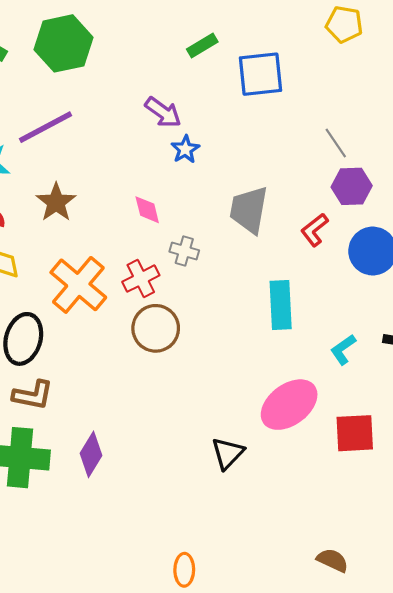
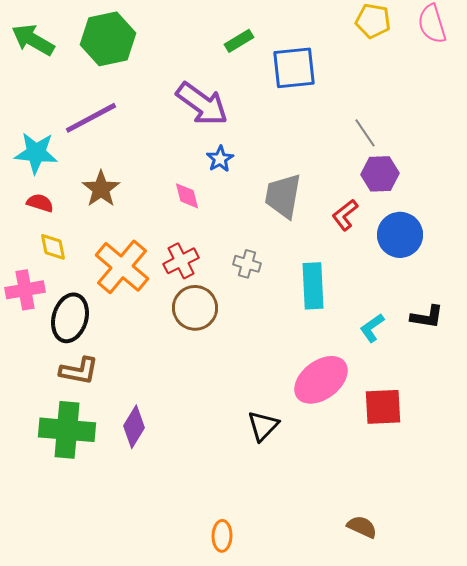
purple arrow: (163, 112) -> (202, 104), size x1.5
blue star: (185, 149) -> (220, 159), moved
gray cross: (184, 251) -> (247, 264), moved

